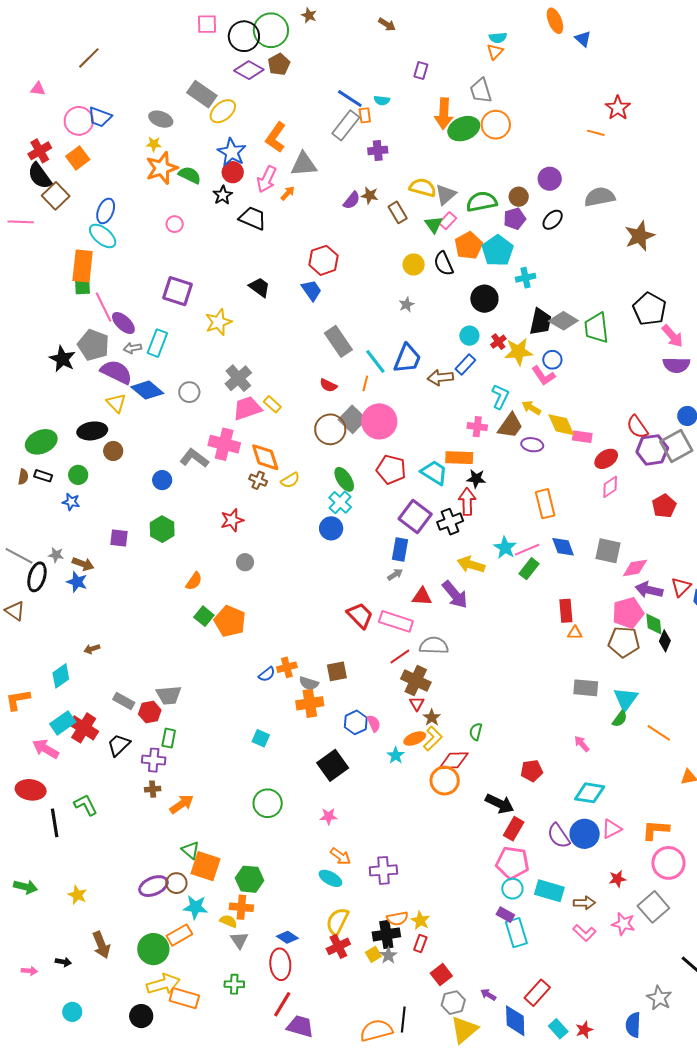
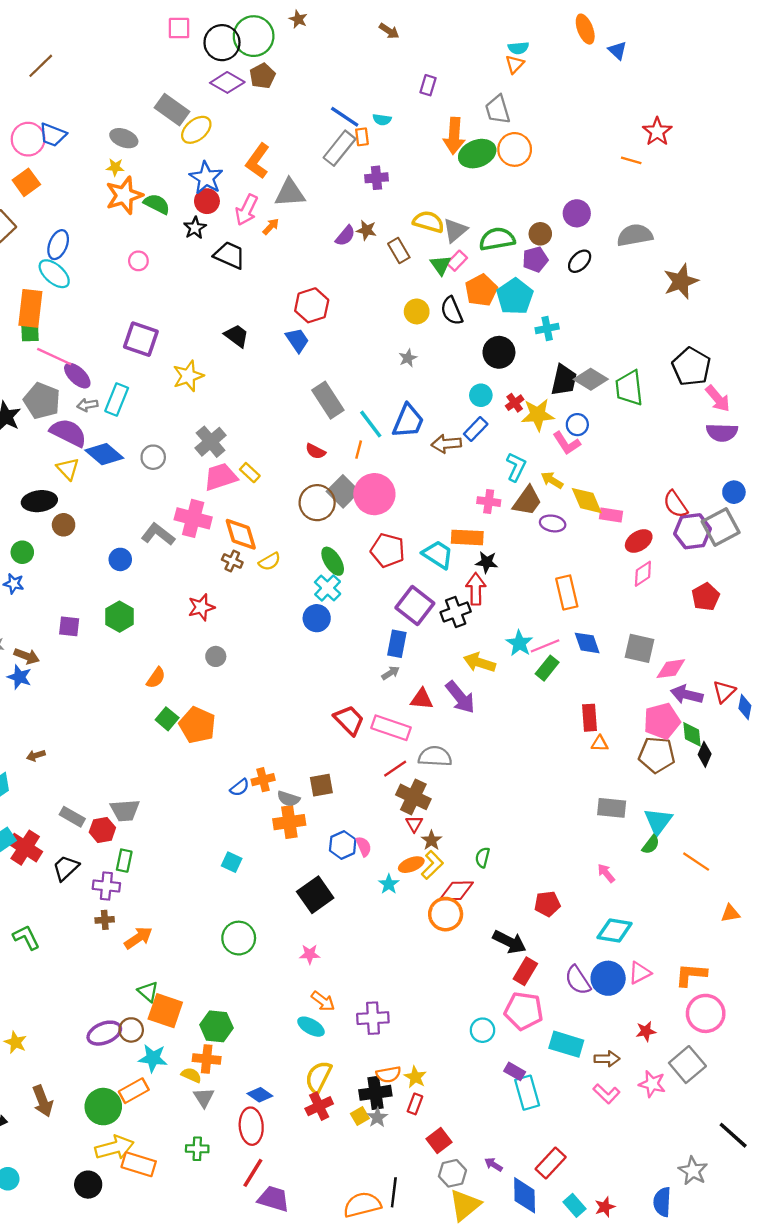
pink line: (103, 307) -> (54, 357), turned -40
cyan circle: (512, 889) -> (482, 1030), moved

